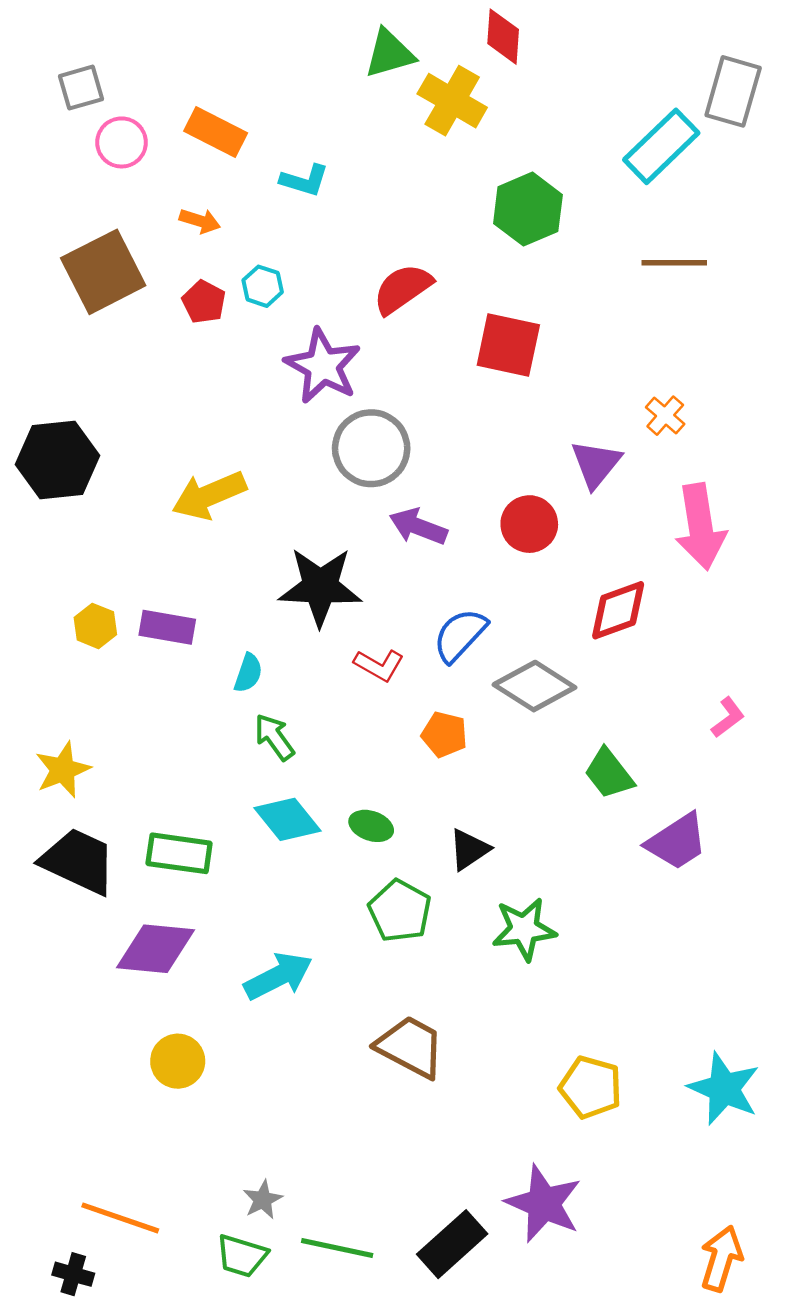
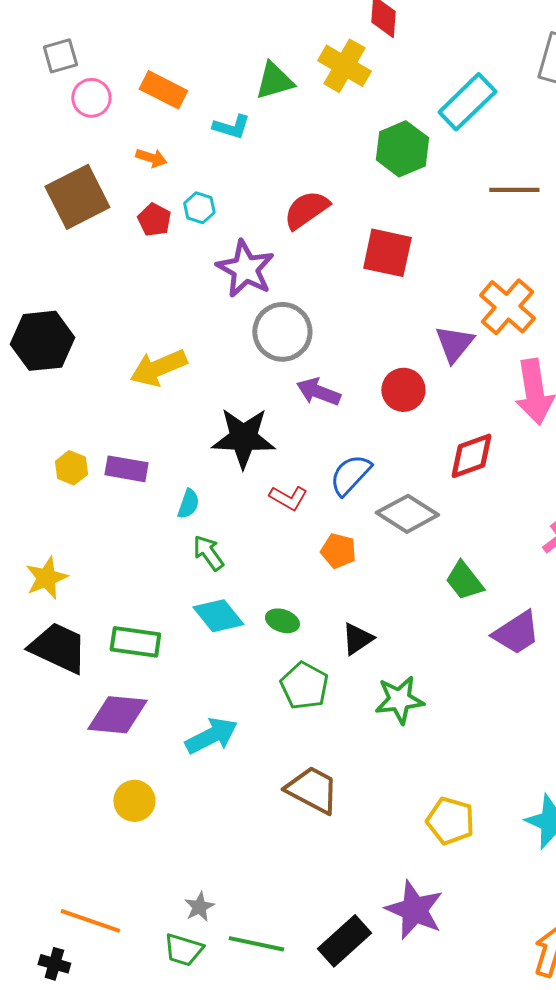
green triangle: (389, 54) -> (274, 81), moved
cyan rectangle: (661, 146) -> (467, 102), moved
orange cross: (665, 416) -> (507, 307), size x1.8

